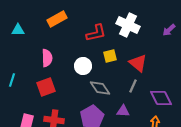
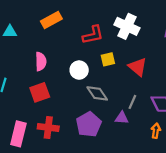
gray line: (133, 86) -> (132, 102), moved

